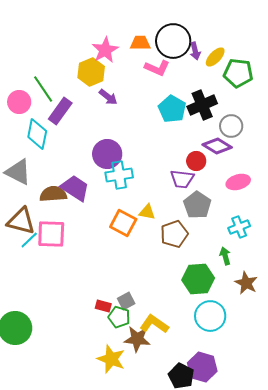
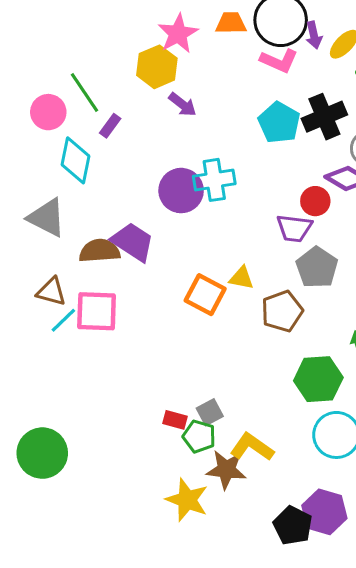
pink L-shape: (157, 68) -> (279, 61), moved
purple rectangle: (60, 111) -> (110, 126), size x0.6
cyan cross: (119, 175) -> (214, 180), moved
brown triangle: (21, 221) -> (51, 292), size x0.7

